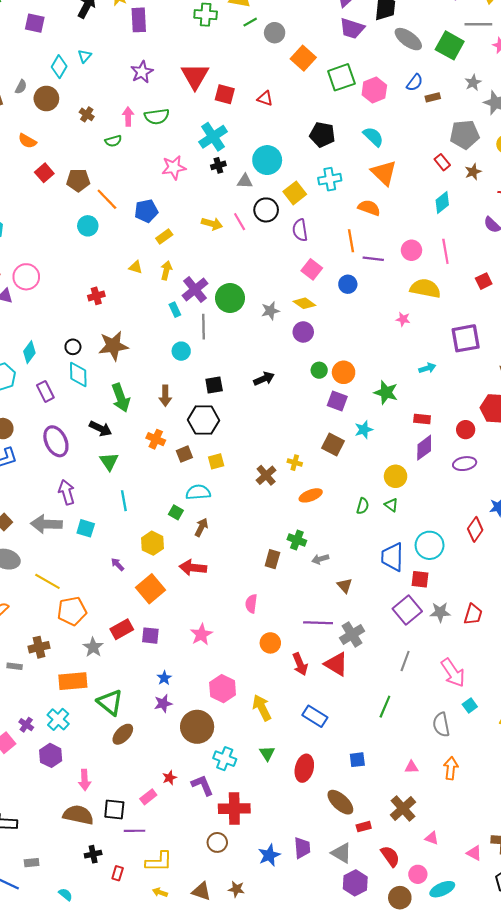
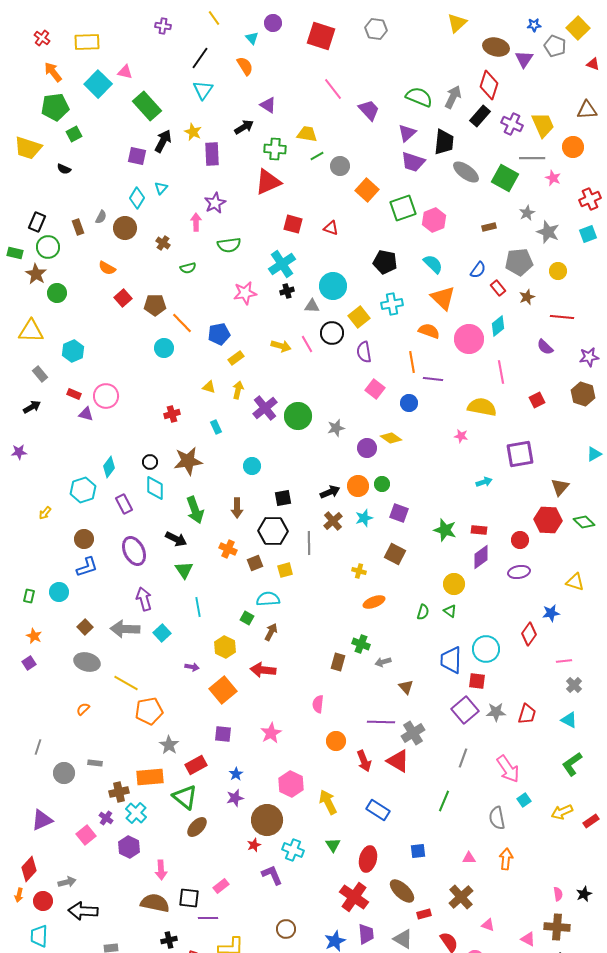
purple square: (35, 23) -> (137, 156), moved
red triangle: (195, 76) -> (268, 182), moved, turned 36
blue semicircle: (415, 83) -> (478, 270), moved
pink arrow: (128, 117) -> (196, 222), moved
pink circle: (411, 250) -> (469, 339), moved, size x1.5
yellow diamond: (304, 303) -> (391, 438), moved
cyan rectangle: (175, 310) -> (216, 427), moved
gray line: (203, 327) -> (309, 543), moved
orange circle: (344, 372) -> (358, 486), moved
green star: (386, 392) -> (445, 530), moved
cyan star: (364, 430) -> (364, 518), moved
brown cross: (266, 475) -> (333, 521), moved
cyan square: (86, 528) -> (162, 633), turned 30
purple arrow: (118, 564) -> (192, 667), turned 144
red rectangle: (122, 629) -> (196, 765), moved
brown cross: (39, 647) -> (119, 792), moved
red star: (170, 778) -> (254, 845), moved
red cross: (234, 809) -> (354, 897), moved, turned 36

